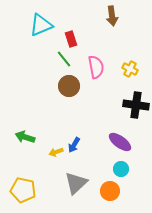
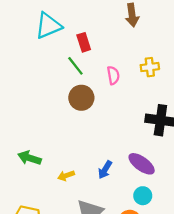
pink semicircle: (96, 67) -> (113, 75), size x0.7
yellow cross: (130, 69) -> (150, 67), moved, turned -35
blue arrow: (74, 145) -> (105, 170), moved

